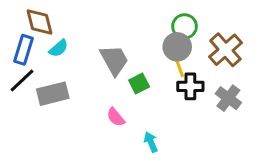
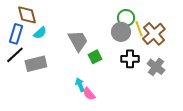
yellow line: (179, 66) -> (139, 29), moved
pink semicircle: (116, 117) -> (89, 94), moved
cyan arrow: (151, 142) -> (80, 85), moved

